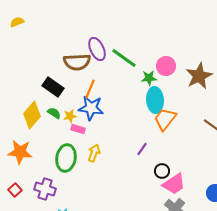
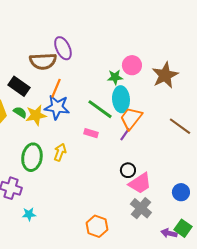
green line: (124, 58) -> (100, 109), moved
yellow star: (70, 116) -> (36, 115), size x1.5
pink rectangle: (78, 129) -> (91, 133), moved
purple line: (142, 149) -> (125, 134), moved

